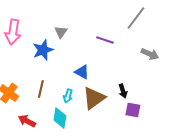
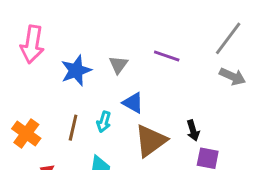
gray line: (136, 18) -> (228, 38), moved
gray triangle: (61, 32) -> (118, 65), moved
cyan arrow: (68, 96) -> (104, 122), moved

